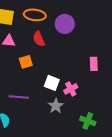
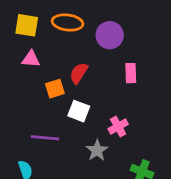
red semicircle: (39, 39) -> (79, 73), moved, turned 56
pink rectangle: (94, 64) -> (131, 73), moved
white square: (52, 83) -> (79, 111), moved

